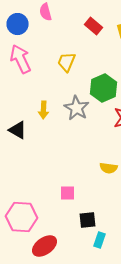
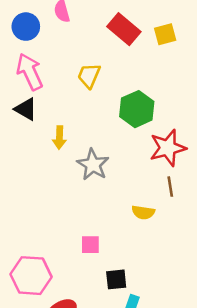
red rectangle: (94, 26) -> (124, 29), size x1.4
gray star: (76, 108) -> (93, 165), moved
black triangle: (18, 130) -> (26, 109), moved

